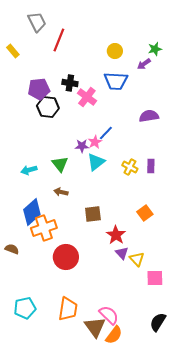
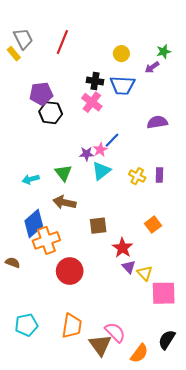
gray trapezoid: (37, 22) -> (23, 39), moved
black cross: (70, 83) -> (95, 81), moved
brown arrow: (61, 192) -> (64, 202), size x1.5
pink square: (155, 278) -> (164, 293), size x1.4
orange semicircle: (114, 335) -> (139, 353), moved

